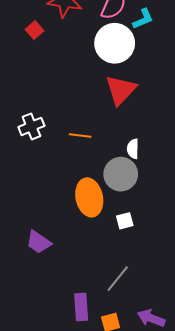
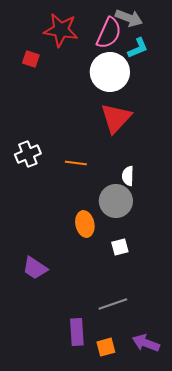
red square: (34, 30) -> (31, 59), turned -30
orange ellipse: (89, 197) -> (85, 224), size x0.7
gray line: (118, 279) -> (113, 304), turned 32

